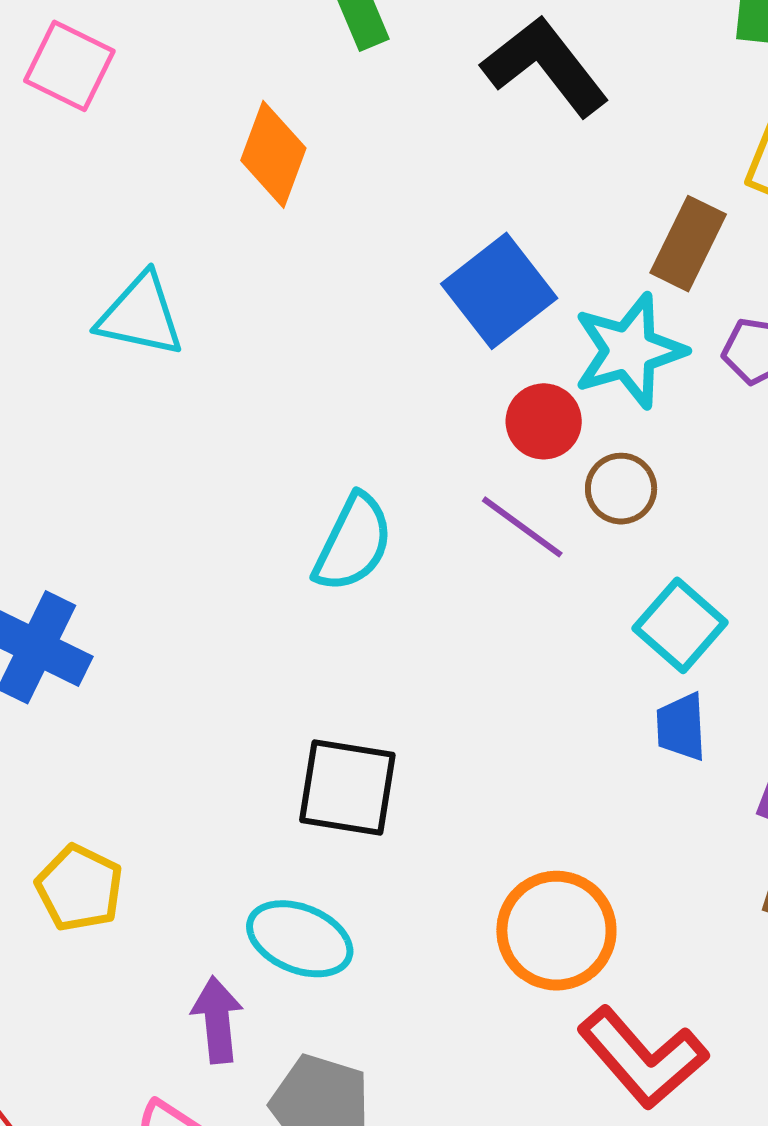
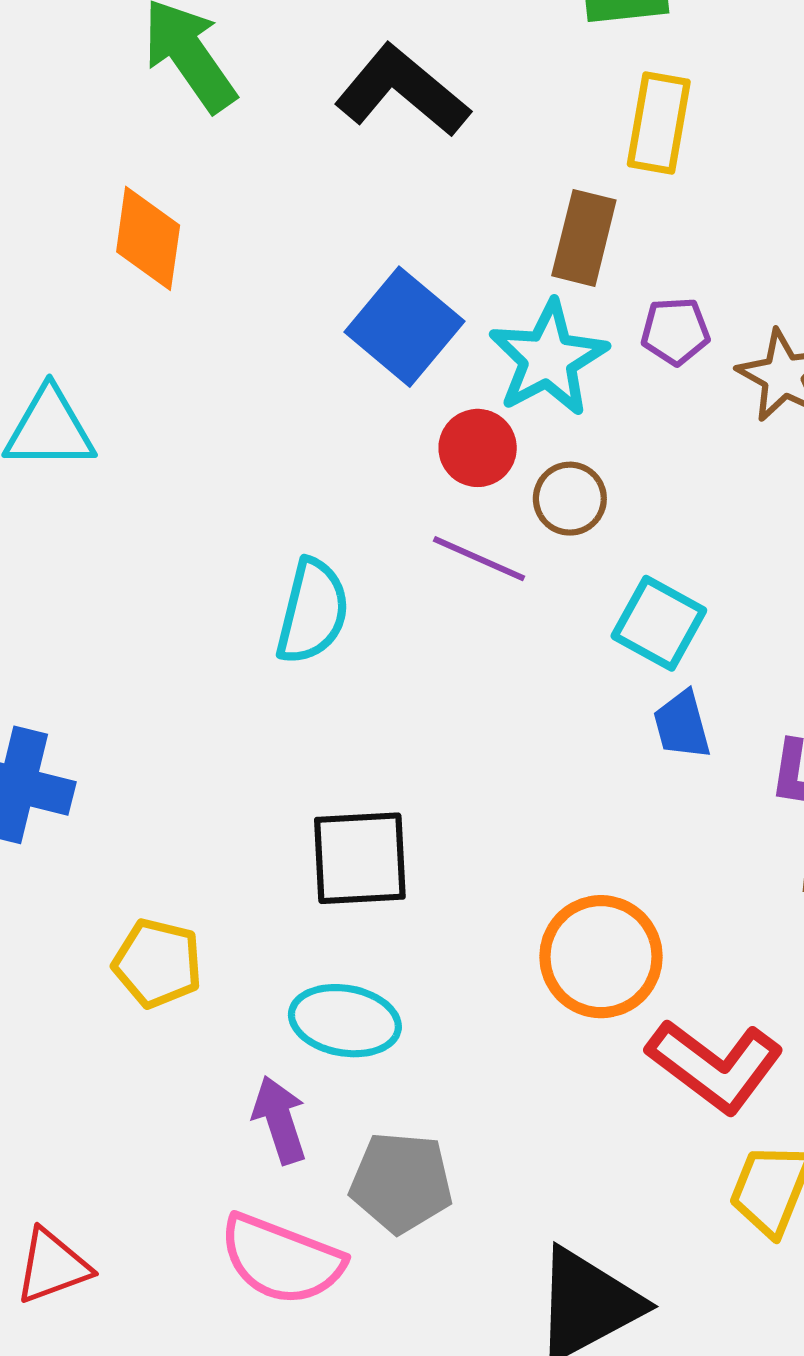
yellow pentagon: (79, 888) -> (158, 963), moved

